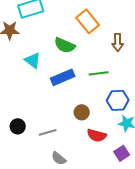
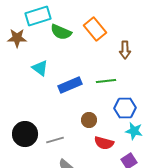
green semicircle: (65, 45) -> (61, 32), moved
black circle: (18, 126) -> (25, 134), size x1.6

